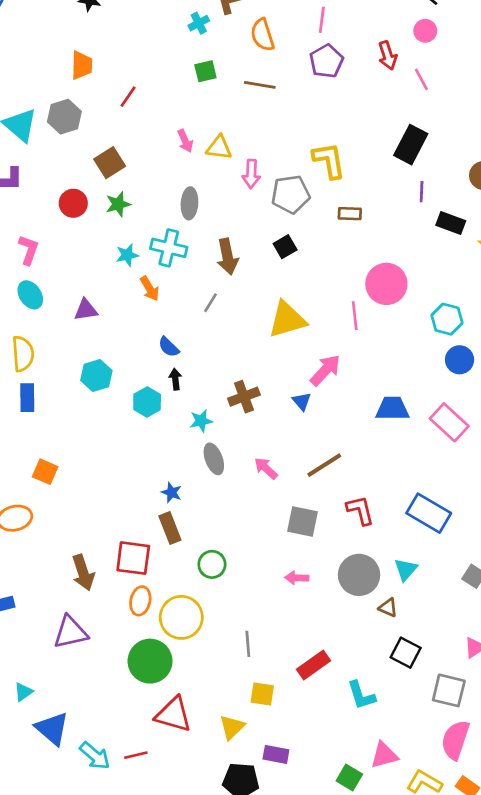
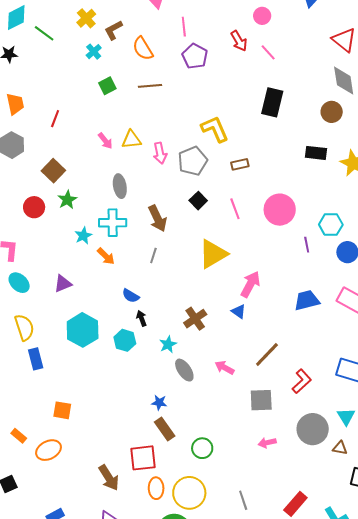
purple line: (422, 192) -> (307, 245), moved
pink line: (355, 316) -> (235, 209), moved
cyan hexagon: (96, 375) -> (83, 330), size x1.4
red L-shape: (360, 510) -> (302, 381), turned 75

